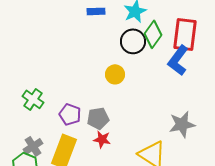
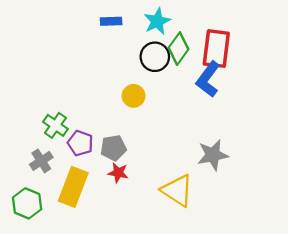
green cross: (33, 99) -> (55, 125), moved
gray cross: (33, 146) -> (41, 161), moved

